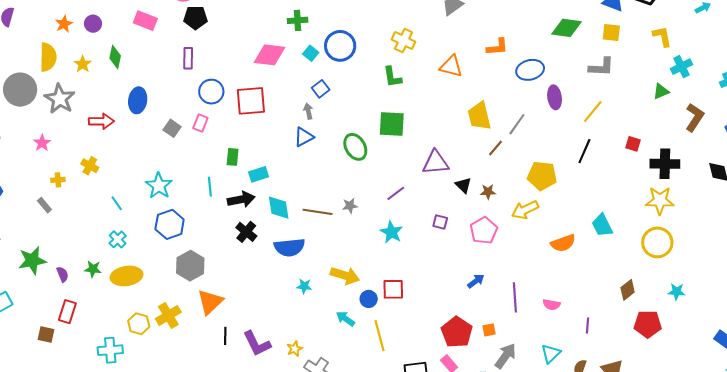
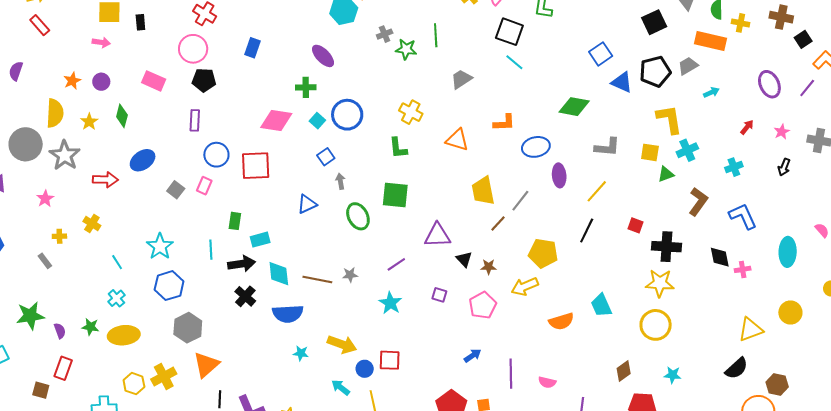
yellow square: (611, 32) -> (650, 152), moved
yellow L-shape: (662, 36) -> (669, 119), size x1.4
blue ellipse: (138, 100) -> (143, 160), turned 45
gray arrow: (308, 111) -> (340, 181), moved

